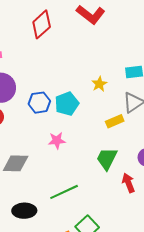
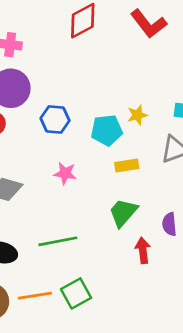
cyan pentagon: (67, 104) -> (107, 130), moved
yellow rectangle: (115, 121) -> (127, 165), moved

